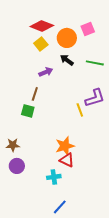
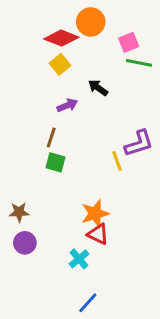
orange circle: (67, 38) -> (91, 22), moved
green line: (95, 63) -> (139, 63), moved
green square: (28, 111) -> (56, 162), moved
cyan cross: (54, 177) -> (79, 259), turned -32

